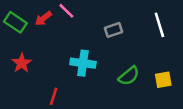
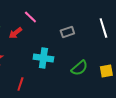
red arrow: (43, 18) -> (15, 33), moved

